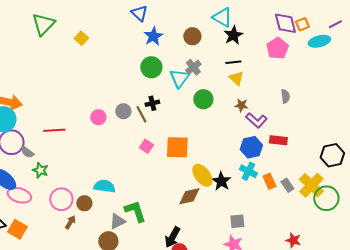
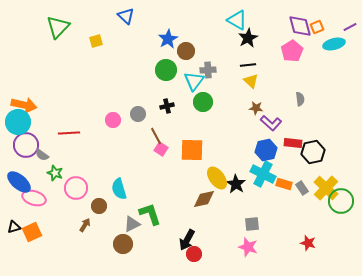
blue triangle: (139, 13) -> (126, 16), moved
brown circle: (192, 36) -> (186, 51), moved
yellow square: (81, 38) -> (96, 41), turned 32
gray cross: (193, 67) -> (208, 70), turned 35
green circle: (203, 99) -> (203, 102), moved
brown line: (141, 114) -> (156, 136), moved
black hexagon: (332, 155) -> (313, 152), moved
cyan cross: (248, 171) -> (263, 174), size x1.4
orange rectangle: (269, 181) -> (284, 184), turned -49
cyan semicircle: (104, 186) -> (119, 189), turned -115
pink circle: (61, 199) -> (76, 188), moved
orange square: (17, 229) -> (32, 232), turned 36

